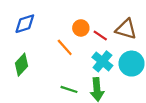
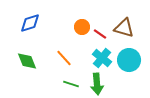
orange line: (65, 47) -> (64, 58), moved
green diamond: (22, 65) -> (27, 61), turned -65

